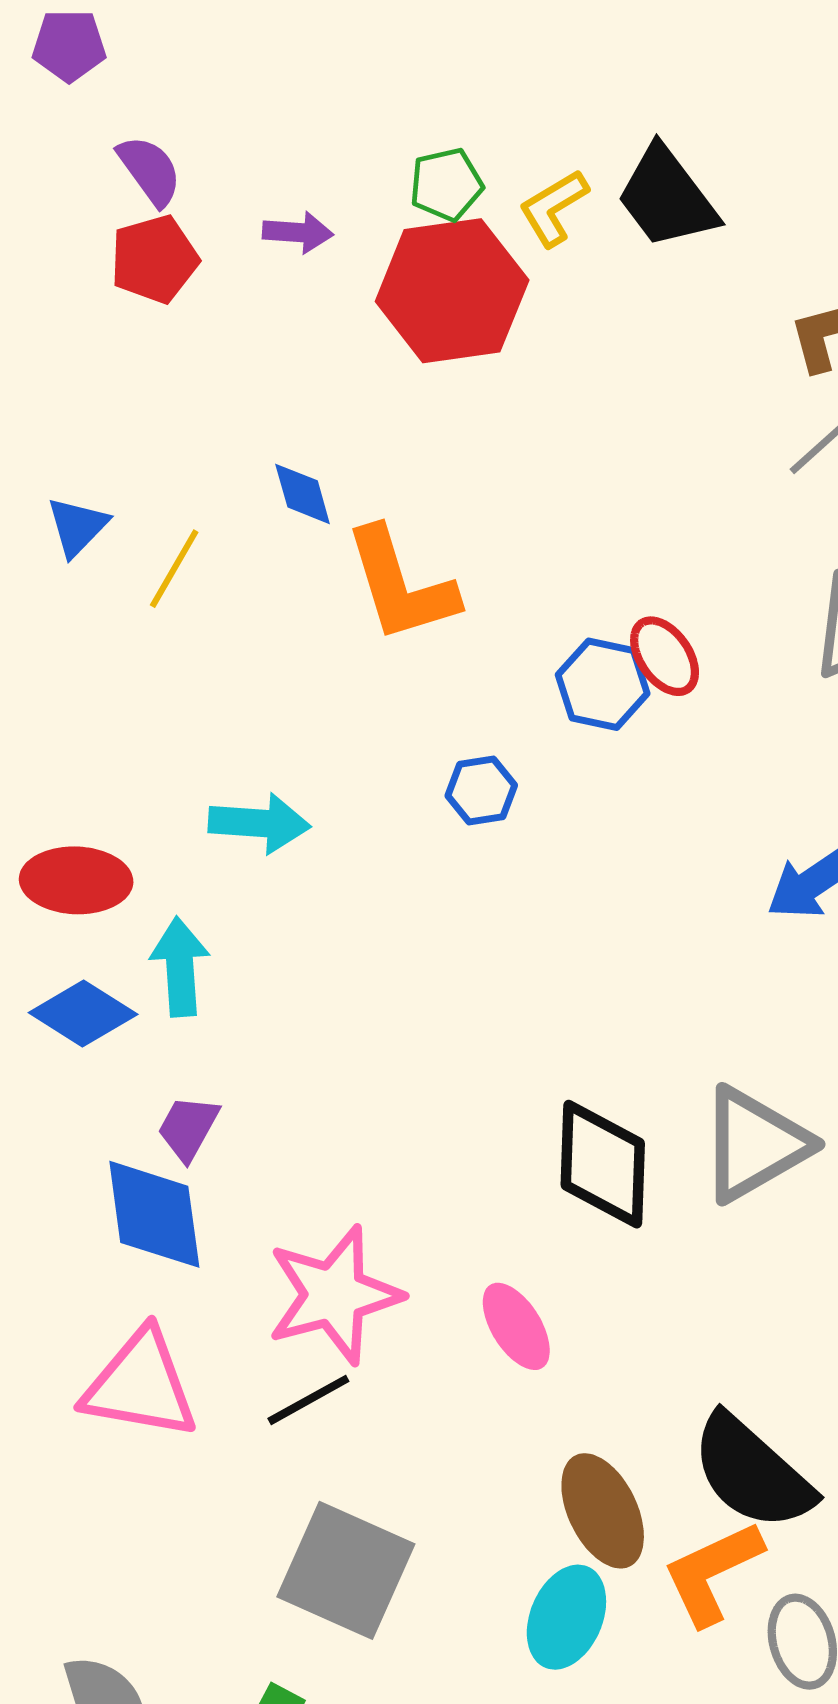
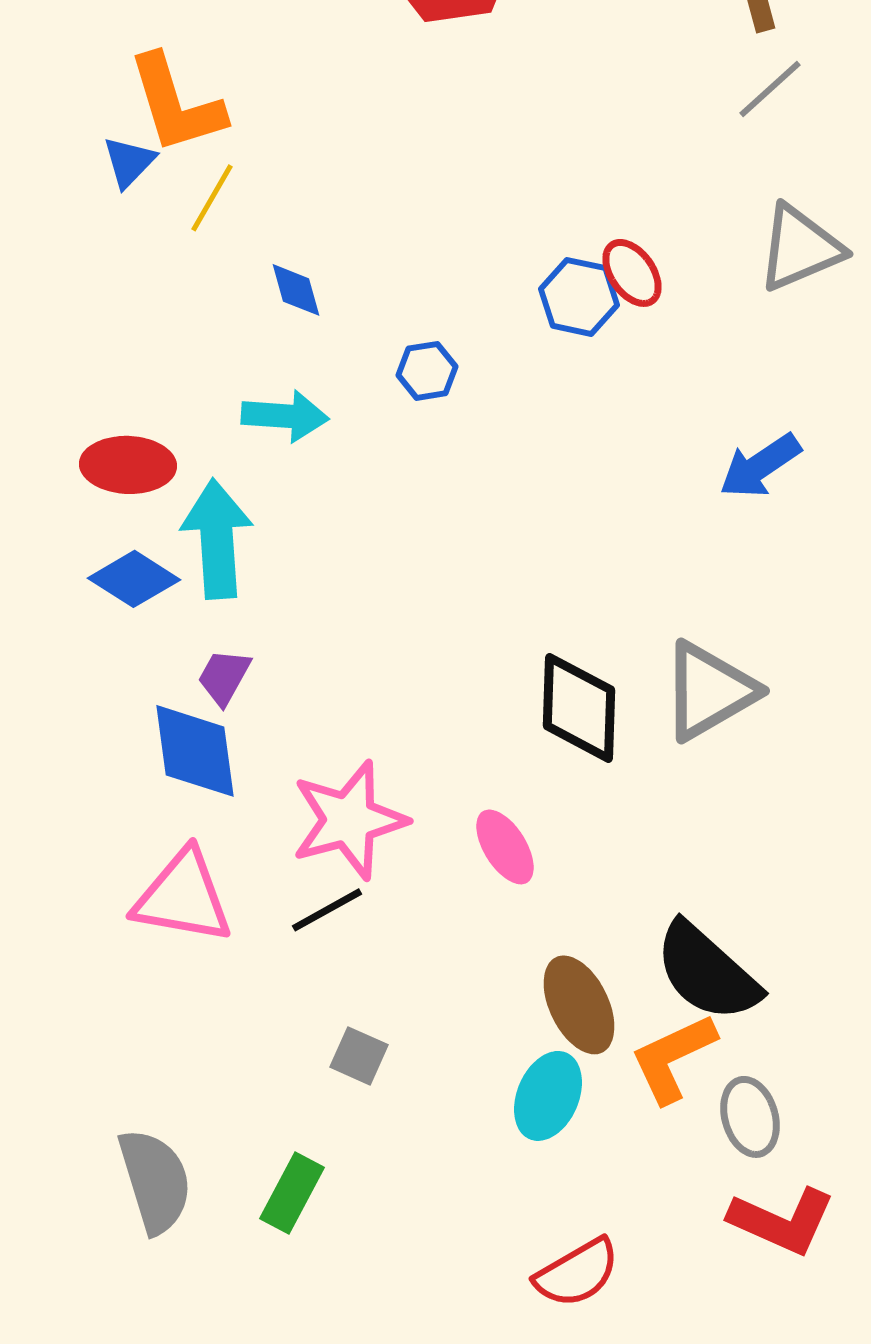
blue diamond: (303, 494) -> (296, 290), moved
orange L-shape: (401, 585) -> (176, 104), moved
blue hexagon: (481, 790) -> (427, 371), moved
cyan arrow: (180, 967) -> (217, 539), size x1.4
gray square: (346, 1570) -> (359, 1056), size x0.5

